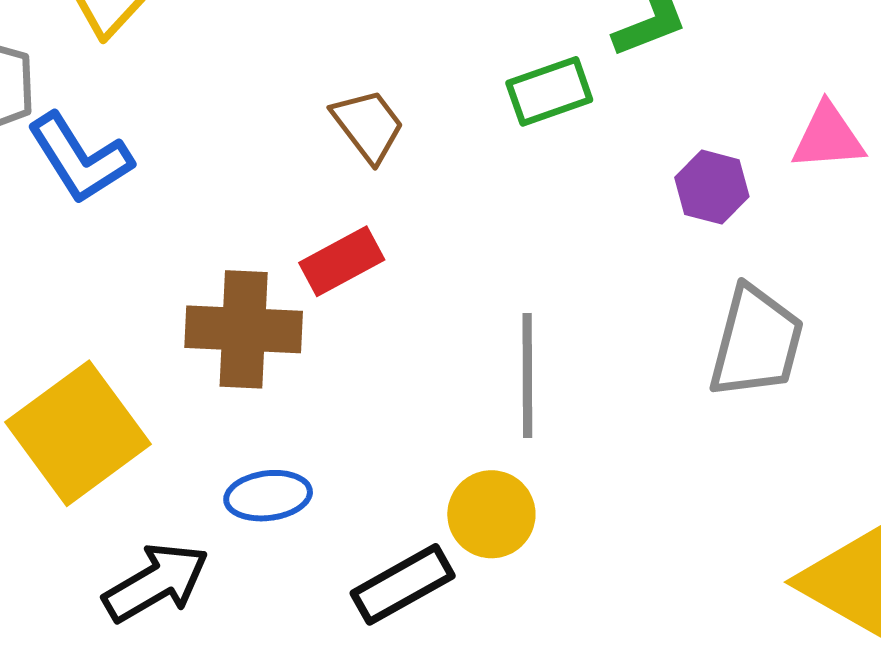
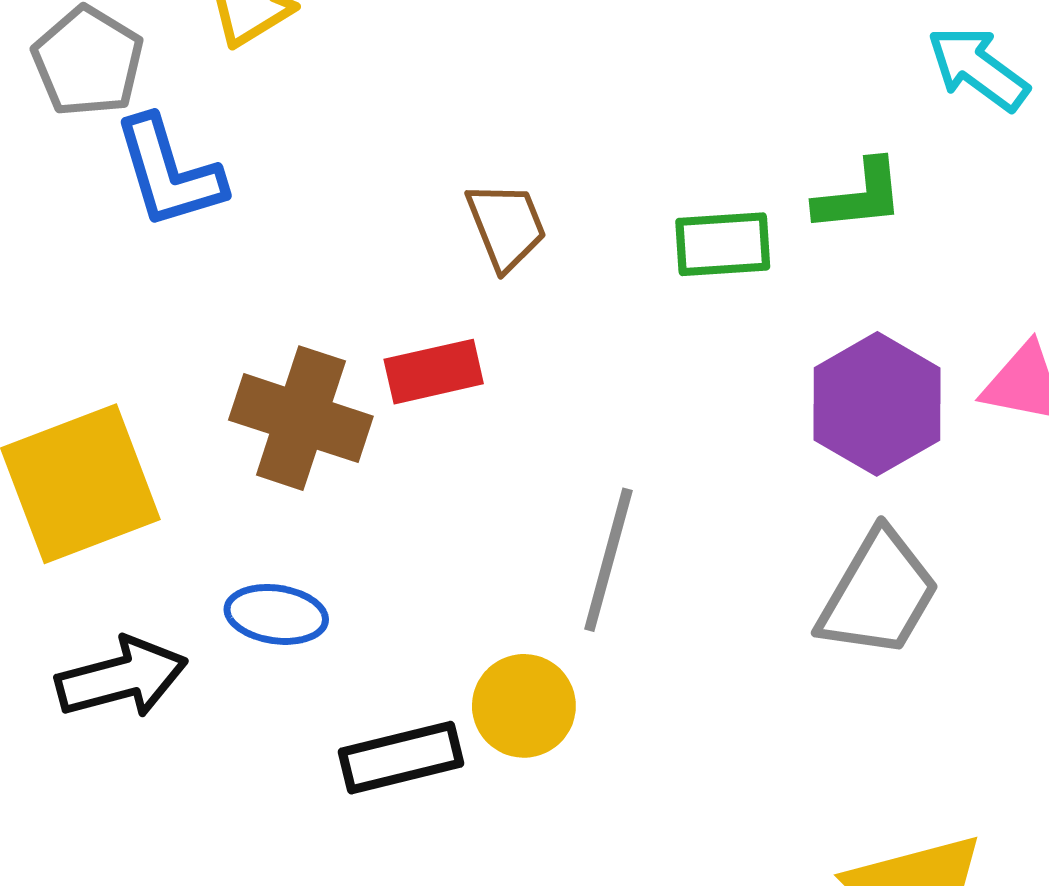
purple hexagon: (712, 187) -> (877, 404), size x1.6

